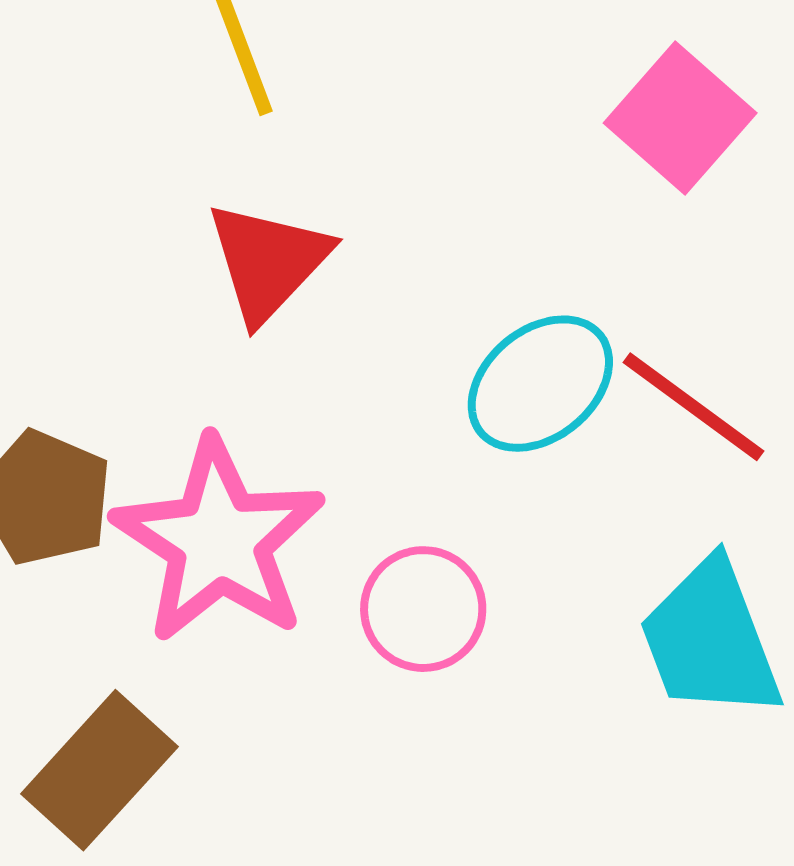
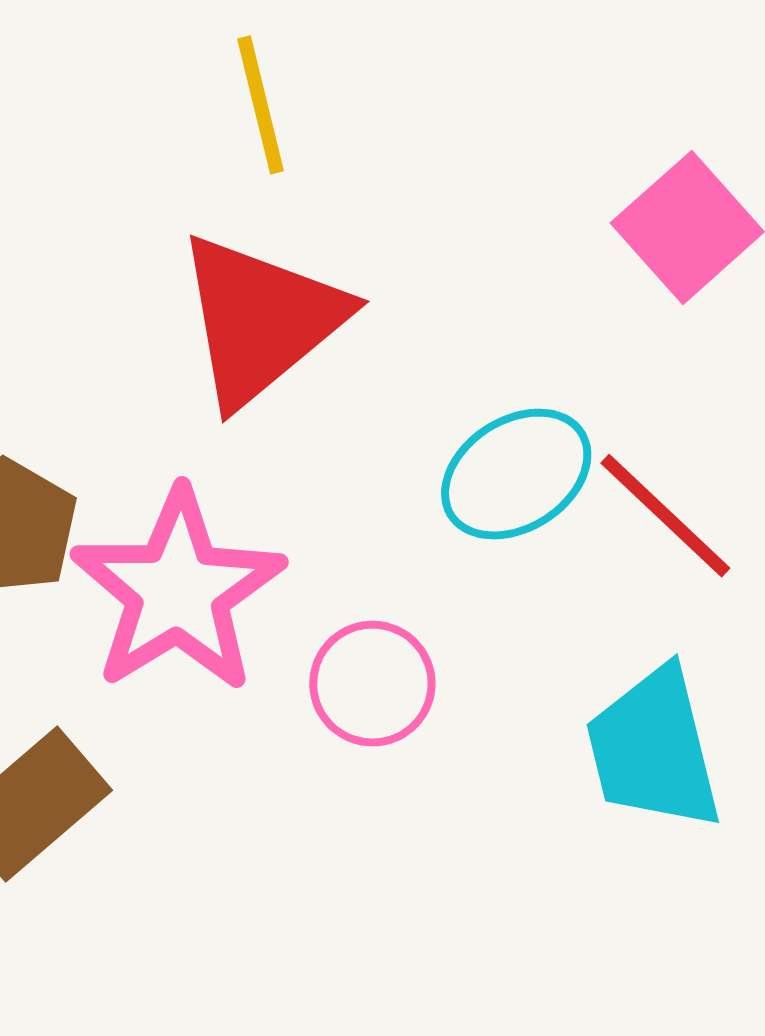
red triangle: (268, 262) -> (261, 320), size x1.4

